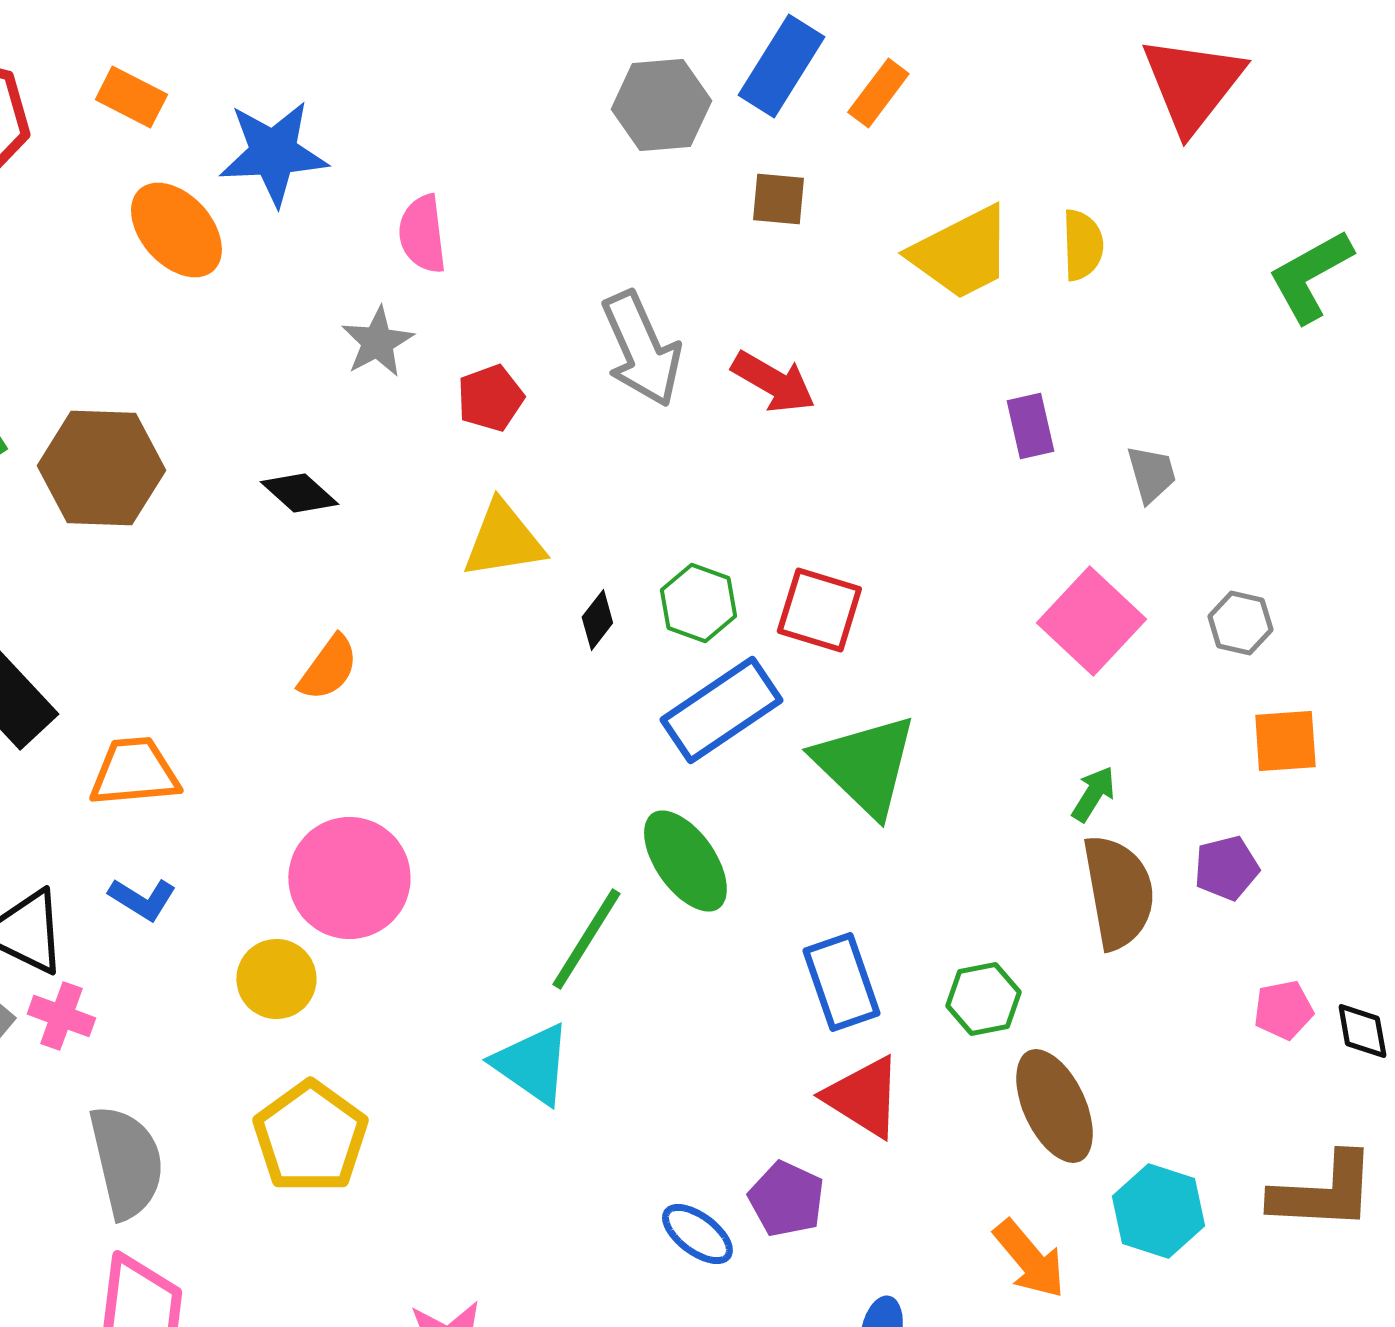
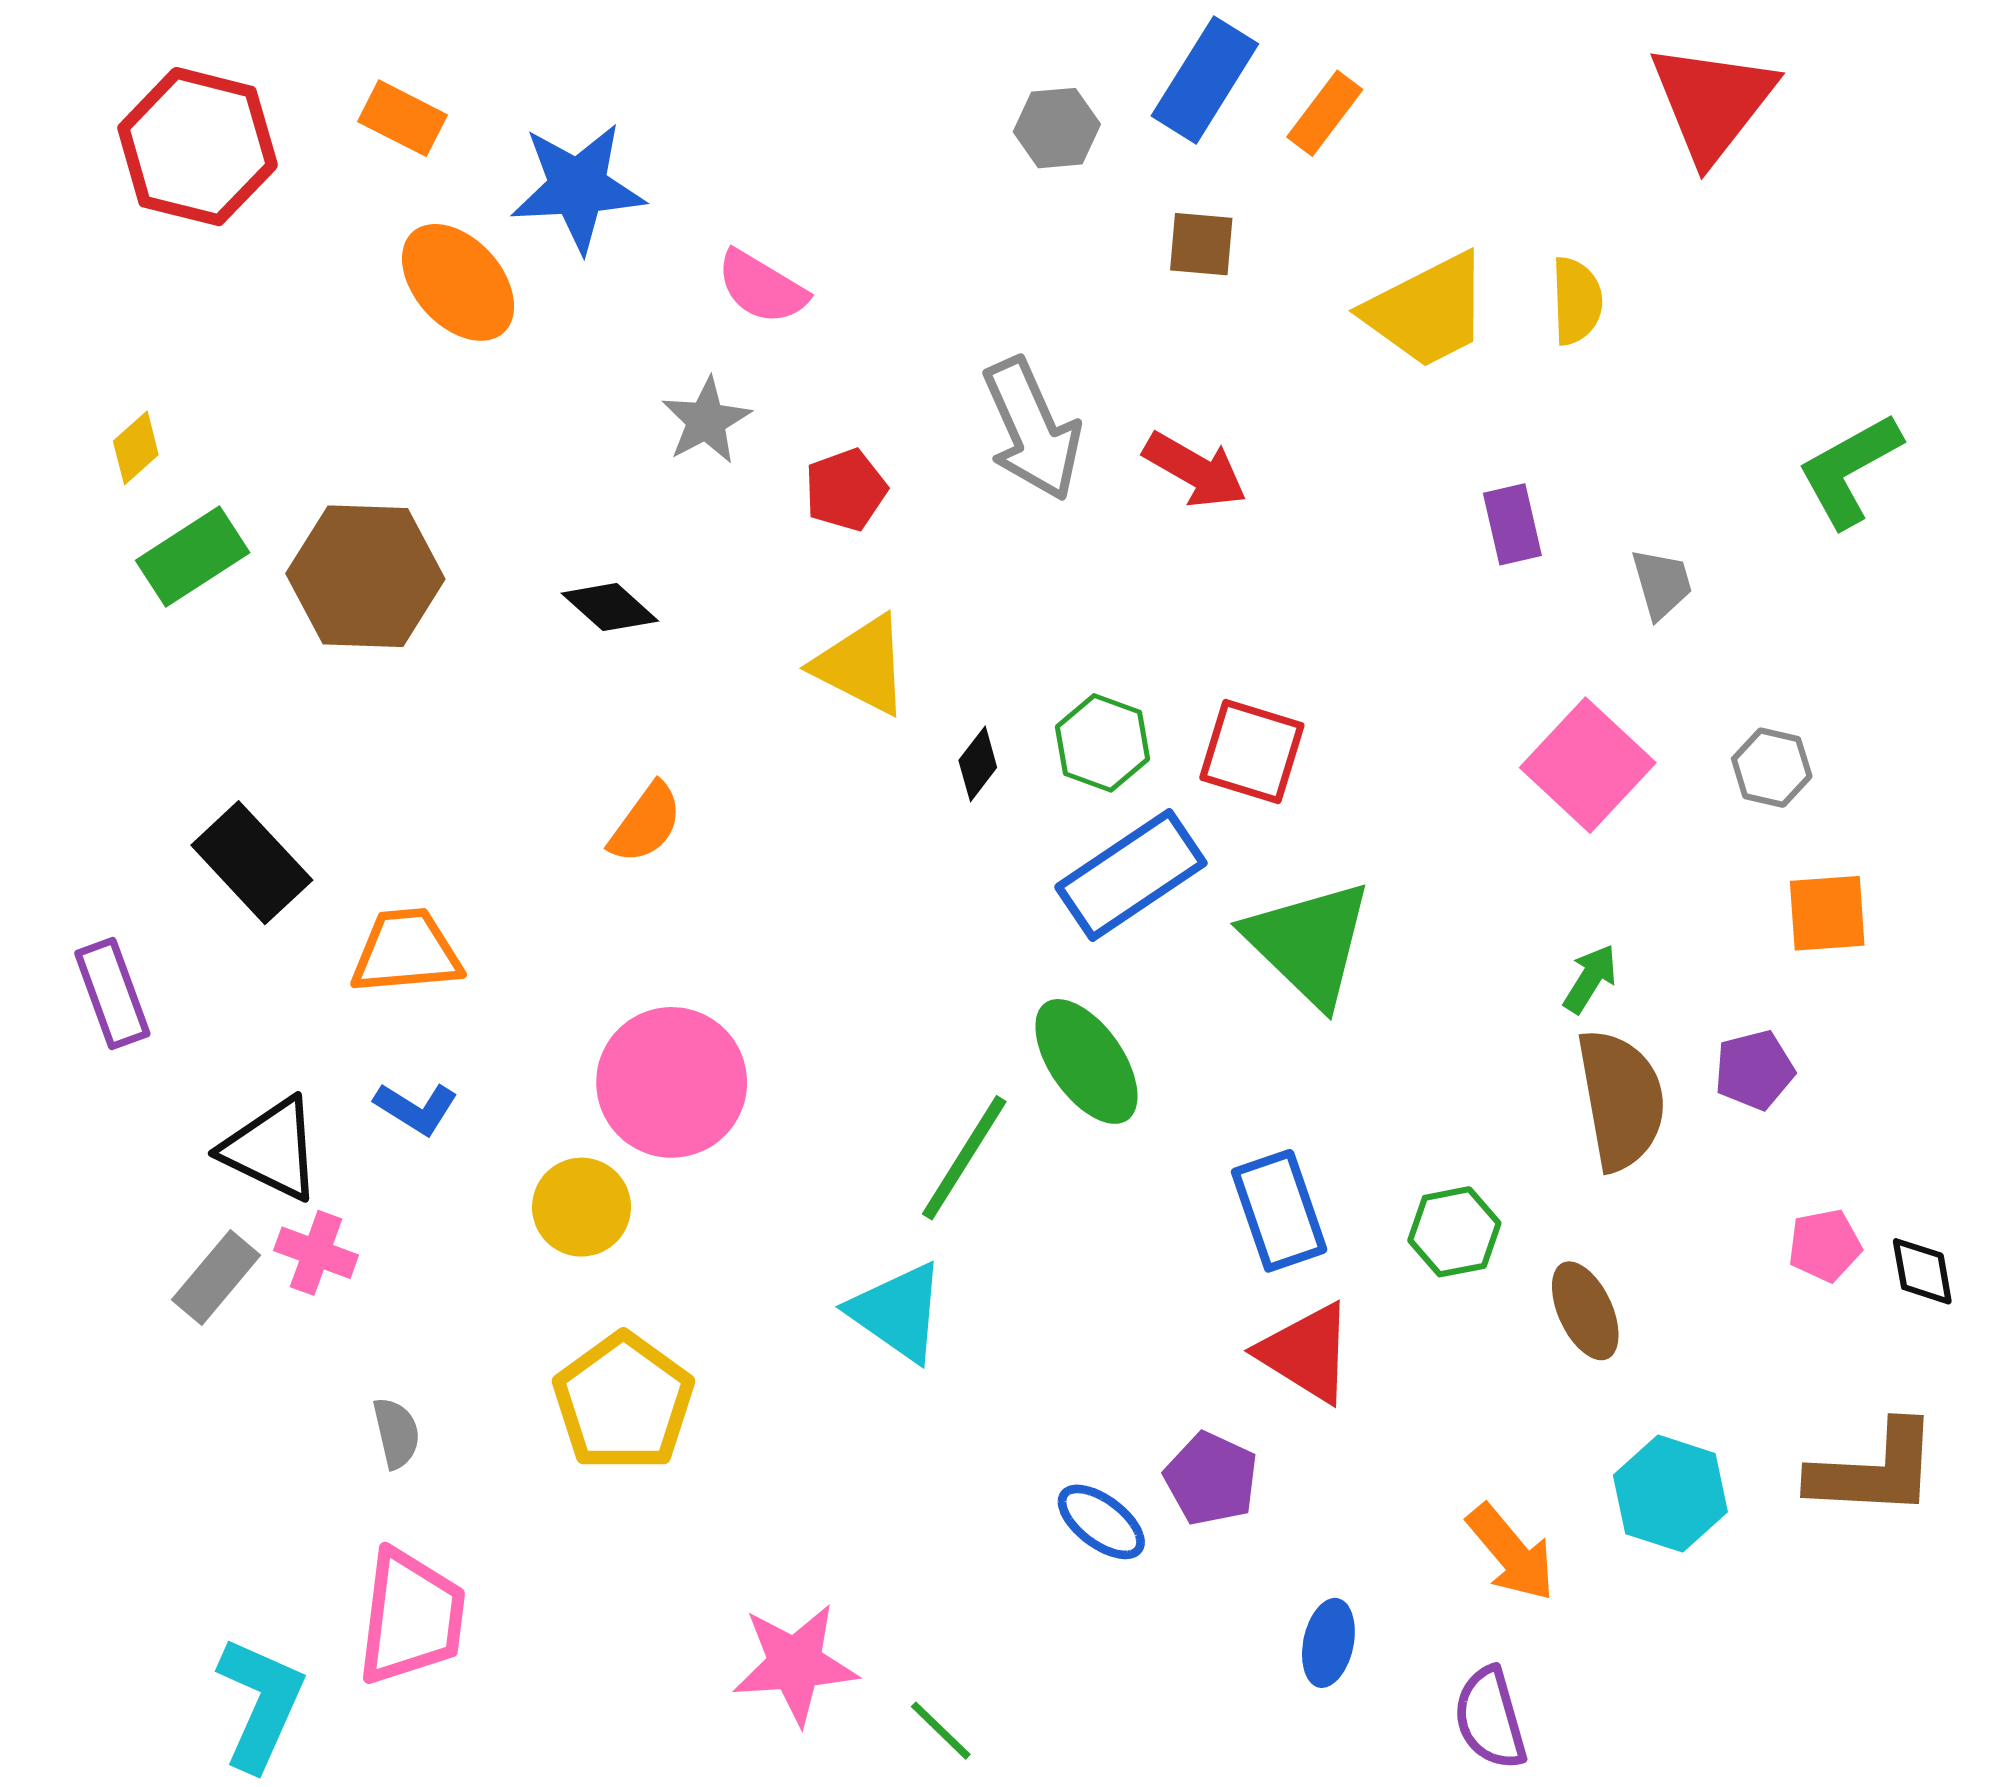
gray hexagon: (661, 105) -> (1057, 128), size x0.7
pink semicircle: (422, 234) -> (762, 287), turned -52
green L-shape: (1310, 276) -> (1849, 470), moved
yellow triangle: (503, 540) -> (862, 665), turned 36
brown ellipse: (1054, 1106) -> (1585, 1311), moved, size x0.7
gray semicircle: (126, 1162) -> (396, 1433), size x0.5

